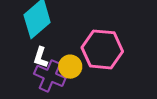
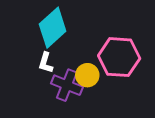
white L-shape: (41, 57) -> (46, 63), moved

